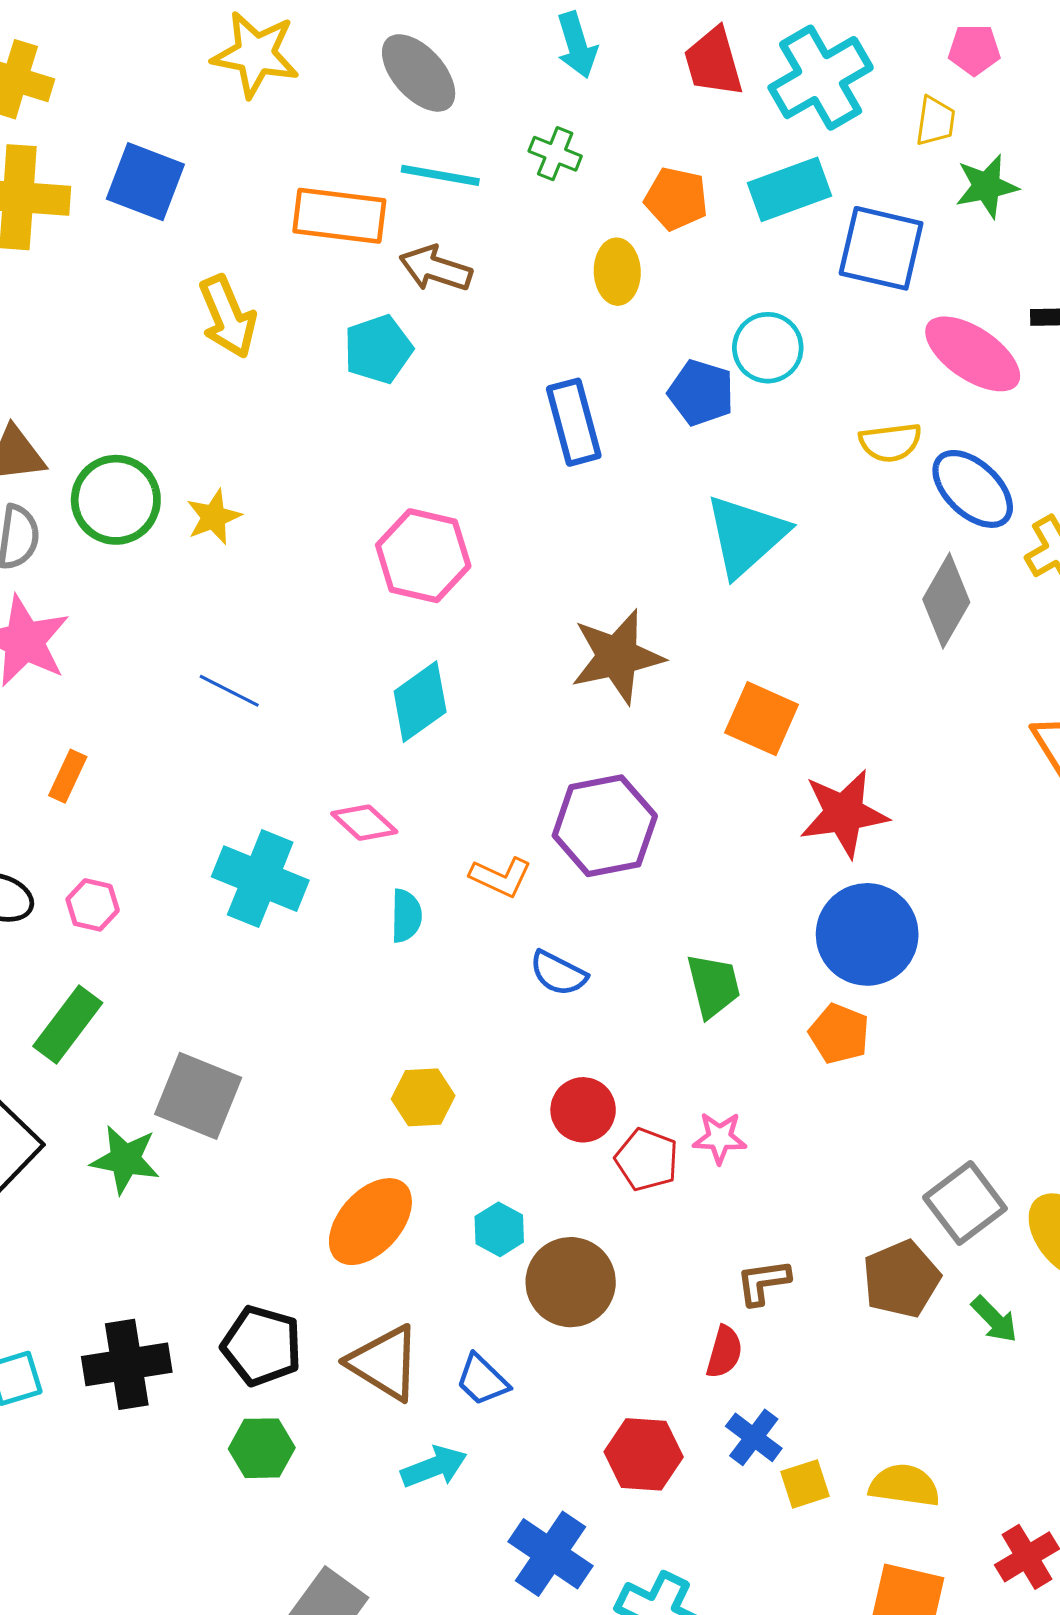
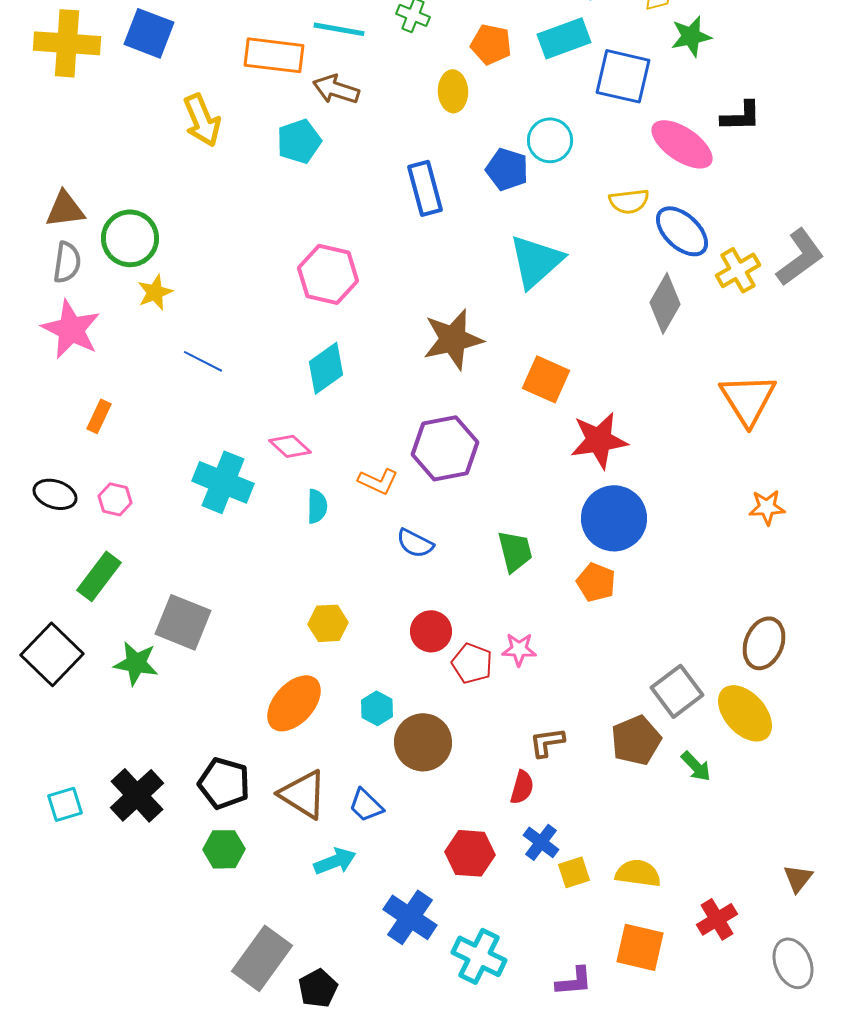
yellow star: (214, 517) -> (155, 292), moved
black cross: (127, 1364) -> (137, 795), turned -34

